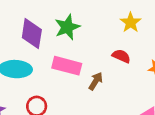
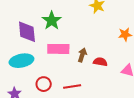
red semicircle: (121, 56) -> (100, 62), moved

